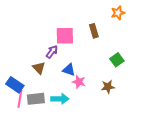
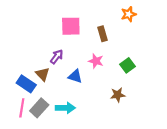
pink square: (65, 36) -> (71, 26), moved
pink star: (79, 82) -> (96, 61), moved
blue rectangle: (15, 85) -> (26, 84), moved
gray rectangle: (36, 99) -> (39, 108), turned -42

